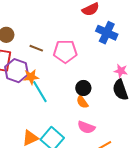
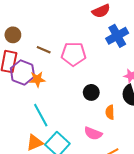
blue cross: (107, 33) -> (117, 36), turned 35
cyan line: (40, 92) -> (41, 115), moved
orange semicircle: (82, 102) -> (110, 112), moved, turned 32

